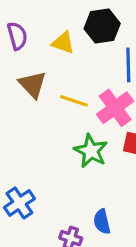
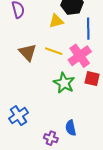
yellow triangle: (63, 43) -> (56, 21), moved, turned -35
brown triangle: (33, 84) -> (28, 52), moved

